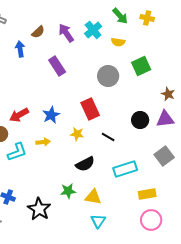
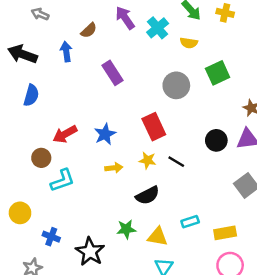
purple arrow: (66, 33) -> (125, 18), moved
yellow star: (77, 134) -> (148, 160), moved
yellow arrow: (43, 142) -> (114, 168), moved
cyan rectangle: (125, 169) -> (190, 222), moved, size x0.6

